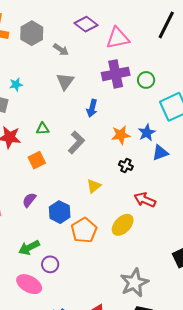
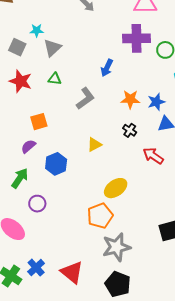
gray triangle: (65, 81) -> (52, 48), moved
orange square: (37, 160) -> (39, 122), moved
red arrow: (145, 200) -> (153, 156), moved
orange pentagon: (84, 230) -> (100, 216), moved
green arrow: (29, 248) -> (20, 178), moved, turned 140
purple circle: (50, 264) -> (37, 204), moved

